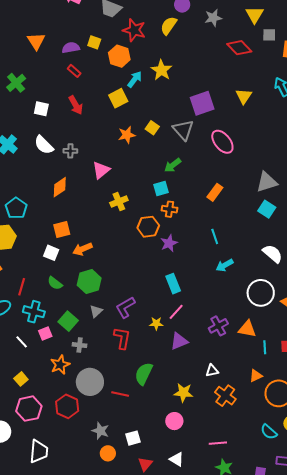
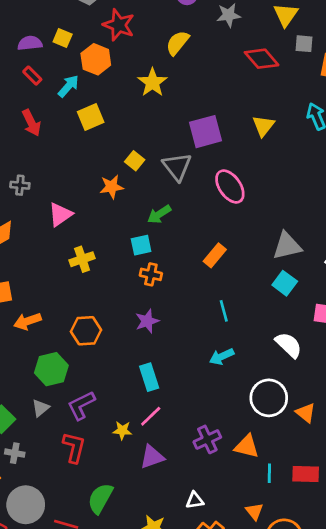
yellow semicircle: (169, 26) -> (177, 43), moved
cyan arrow: (135, 79) -> (68, 86), moved
orange star: (127, 135) -> (112, 187), moved
orange hexagon: (148, 227) -> (86, 331), moved
cyan line: (215, 236) -> (224, 311), moved
green hexagon: (89, 282) -> (51, 369), moved
orange triangle: (256, 376) -> (254, 511), turned -48

